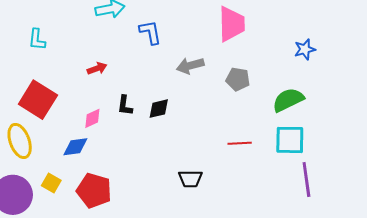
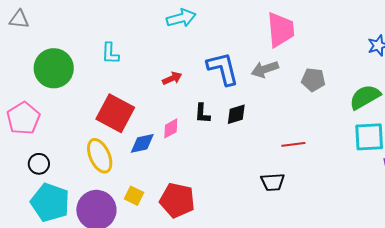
pink trapezoid: (232, 24) -> (281, 30), moved
blue L-shape: (150, 32) -> (223, 69), moved, size x1.4
red line: (240, 143) -> (293, 144), moved
blue diamond: (75, 147) -> (142, 143), moved

